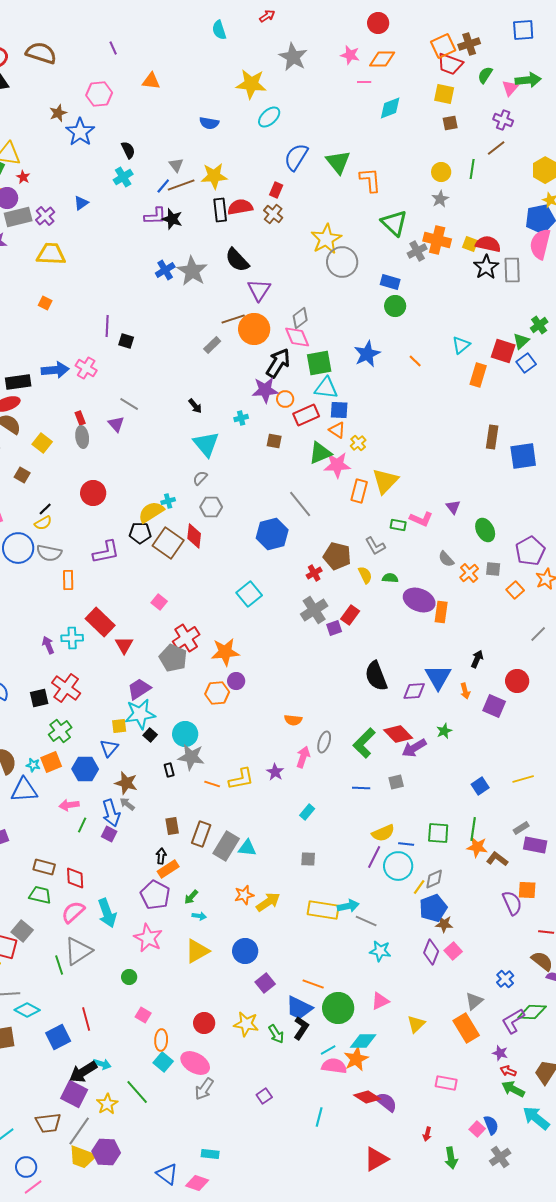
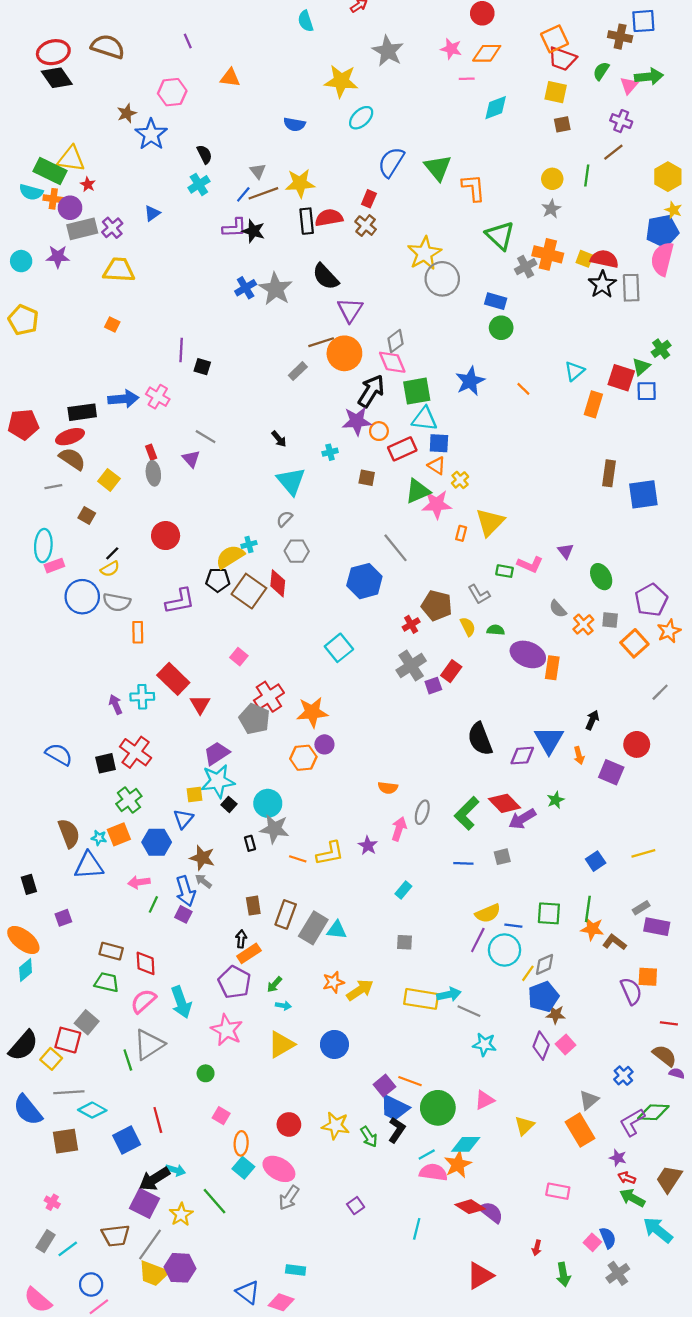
brown cross: (469, 44) -> (620, 37), moved, turned 30
blue square: (526, 363) -> (647, 391), turned 36
orange rectangle: (359, 491) -> (461, 533), size x0.6
orange square: (515, 590) -> (634, 643), size x1.4
purple square: (265, 983) -> (384, 1086), moved

